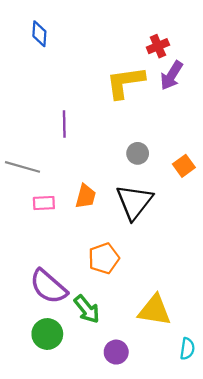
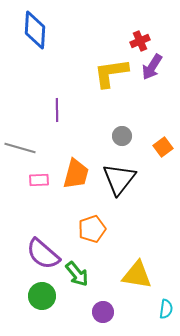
blue diamond: (39, 34) -> (35, 30), size x1.6
orange trapezoid: (86, 196) -> (76, 174), size x1.4

